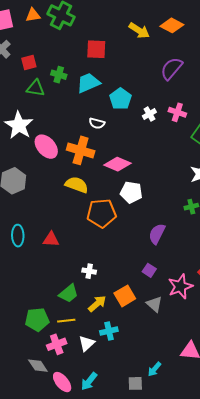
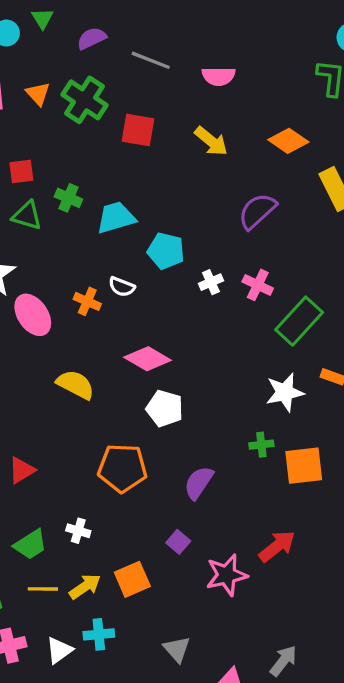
orange triangle: (33, 15) -> (38, 94), turned 49
orange diamond: (172, 25) -> (288, 141), moved
red square: (96, 49) -> (138, 130), moved
cyan pentagon: (120, 99) -> (166, 251), turned -30
orange cross: (81, 150) -> (87, 301), moved, size x0.6
orange pentagon: (102, 213) -> (122, 468), moved
red triangle: (51, 239) -> (22, 470), turned -42
green trapezoid: (69, 293) -> (30, 545), moved
gray triangle: (154, 304) -> (177, 649), moved
yellow line: (66, 321) -> (43, 589), moved

